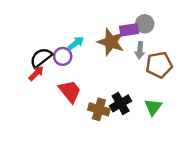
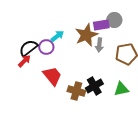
brown star: (111, 42) -> (86, 35), turned 30
gray arrow: (140, 50) -> (99, 45), moved
green triangle: (153, 107) -> (121, 89), turned 42

